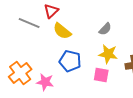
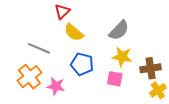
gray line: (29, 23) -> (39, 48), moved
gray semicircle: (105, 29) -> (119, 30), size x1.5

